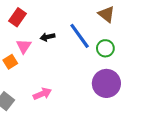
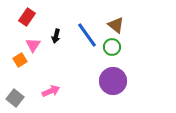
brown triangle: (106, 14) -> (116, 25), moved
black arrow: (47, 37) -> (56, 36), turned -64

